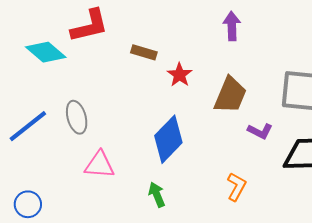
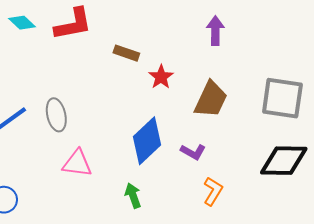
cyan diamond: (46, 52) -> (22, 23), moved, size x0.7
purple L-shape: (260, 131) -> (193, 152), moved

